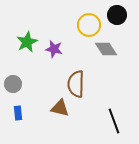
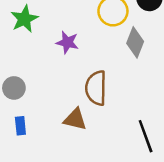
green star: (27, 42) -> (24, 19), moved
gray diamond: (106, 49) -> (135, 42), turned 55

